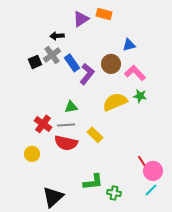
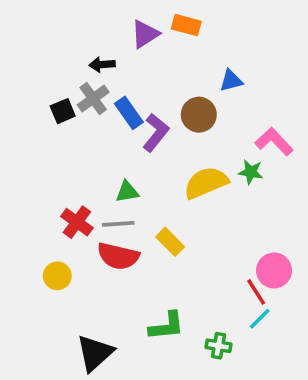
pink L-shape: (135, 73) -> (274, 142), moved
pink circle: (153, 171) -> (274, 270), moved
cyan line: (151, 190) -> (260, 319), moved
green cross: (114, 193) -> (218, 346), moved

